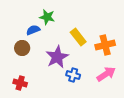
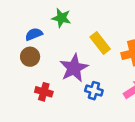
blue semicircle: (33, 30) -> (34, 34), moved
red cross: (20, 83) -> (44, 92), moved

